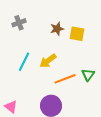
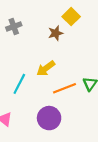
yellow square: (77, 34) -> (71, 17), moved, turned 35
cyan line: (24, 62) -> (19, 84), moved

